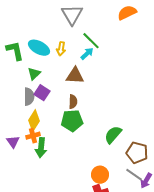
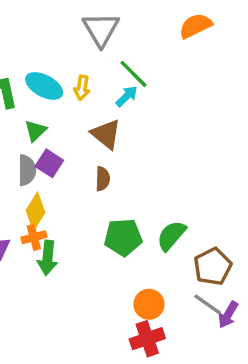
brown triangle: (75, 76) -> (106, 134), turned 36
green pentagon: (72, 121) -> (123, 237), moved
brown pentagon: (137, 153) -> (213, 266), turned 30

